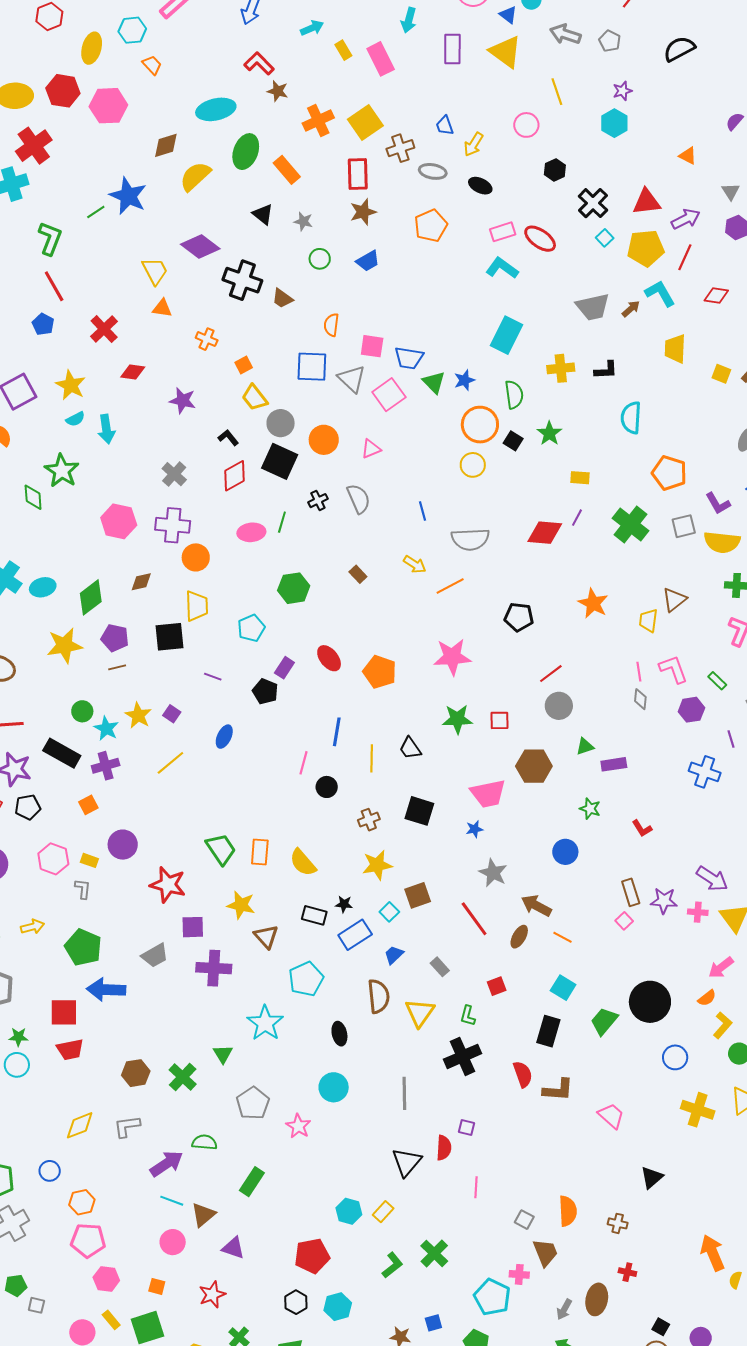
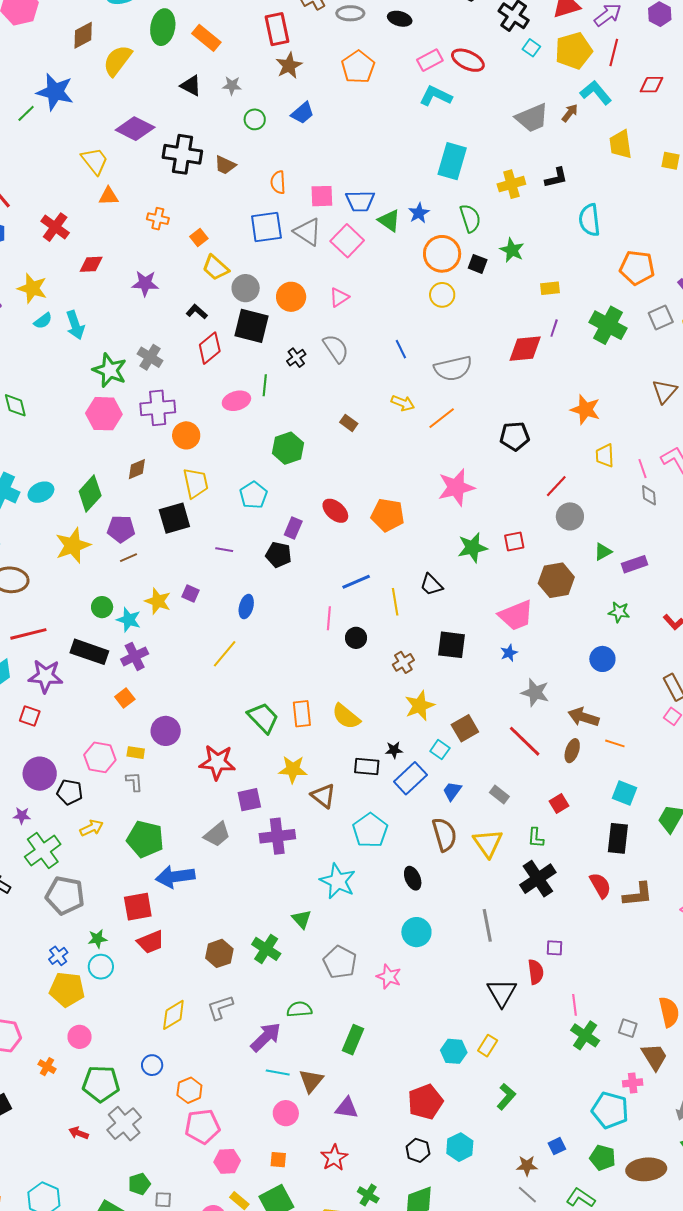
green star: (62, 471) -> (110, 370), moved
yellow trapezoid: (648, 621) -> (605, 456), moved
blue line: (337, 732) -> (356, 582), turned 68
yellow line: (170, 763) -> (225, 654), moved
black pentagon: (28, 807) -> (70, 792), moved, turned 30
green cross: (434, 1253) -> (585, 1035), moved

